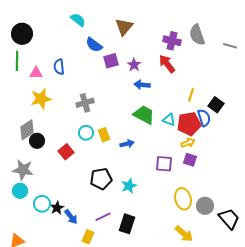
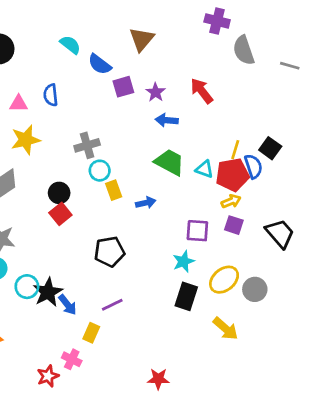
cyan semicircle: (78, 20) -> (70, 45), moved
purple cross: (172, 41) -> (217, 21), moved
yellow line: (191, 95) -> (235, 150), moved
cyan circle: (86, 133) -> (100, 171), moved
black circle: (37, 141) -> (59, 193), moved
cyan star: (129, 186) -> (184, 261), moved
yellow ellipse: (183, 199) -> (224, 280), turned 65
black star: (57, 208) -> (48, 292), size x1.5
black trapezoid: (229, 219) -> (280, 233), moved
black rectangle: (127, 224) -> (186, 296), moved

